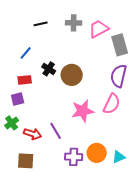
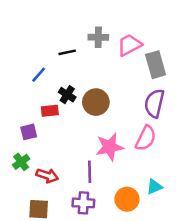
black line: (41, 24) -> (67, 52), moved
red rectangle: (25, 80) -> (50, 111), moved
purple line: (56, 131) -> (90, 172), moved, turned 30
purple cross: (74, 157) -> (83, 203), moved
cyan triangle: (119, 157) -> (154, 187), moved

